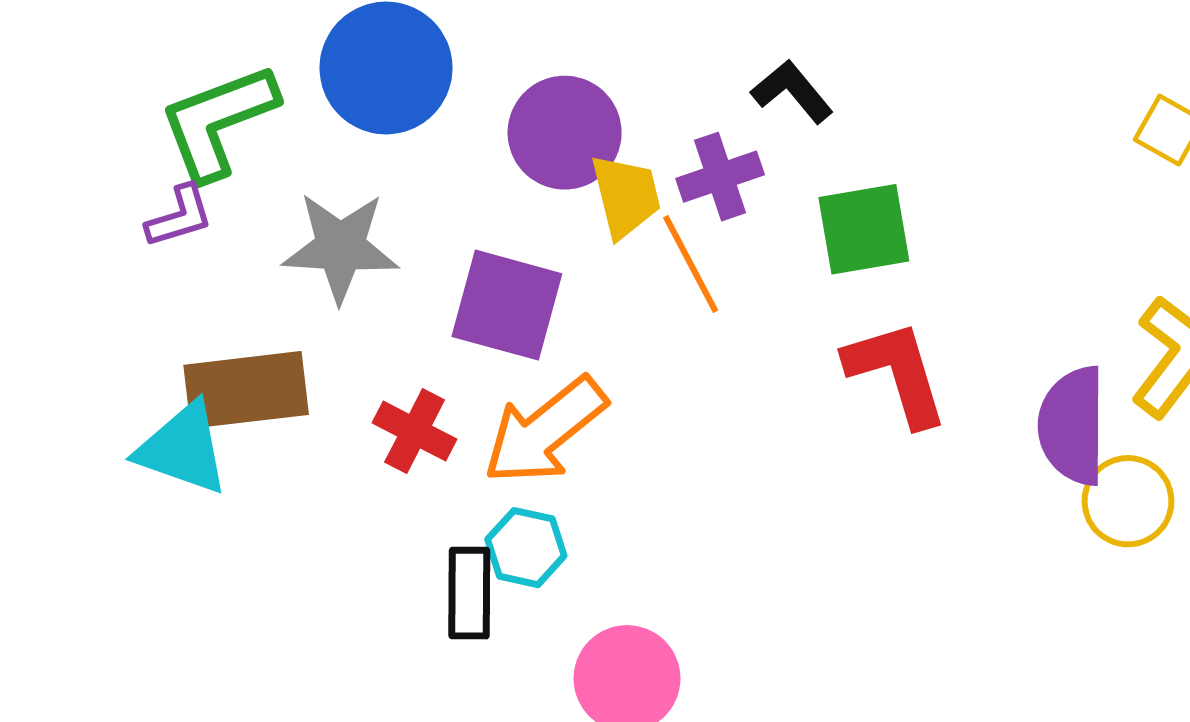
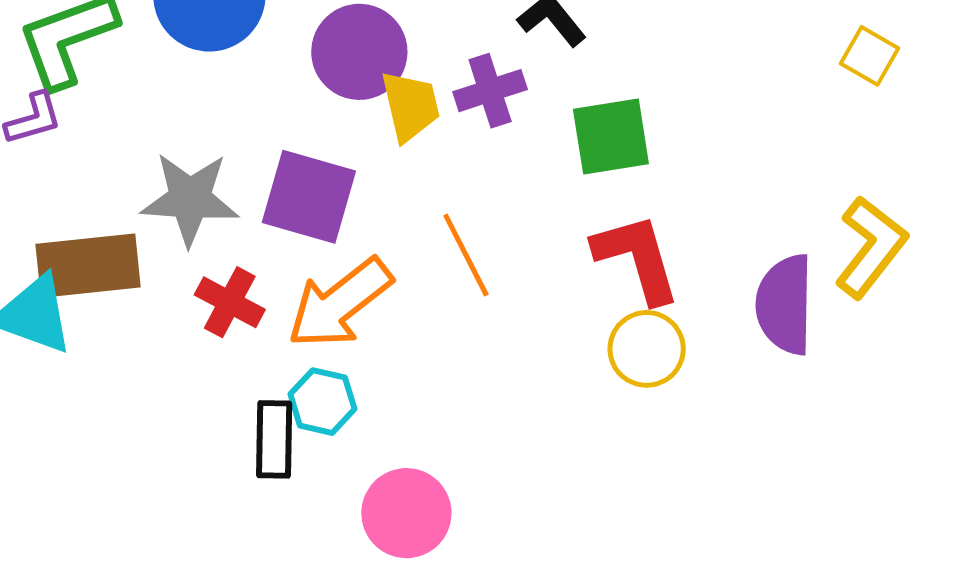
gray star: (340, 247) -> (190, 199), moved
orange line: (691, 264) -> (466, 255), moved
yellow circle: (1128, 501) -> (647, 349), moved

